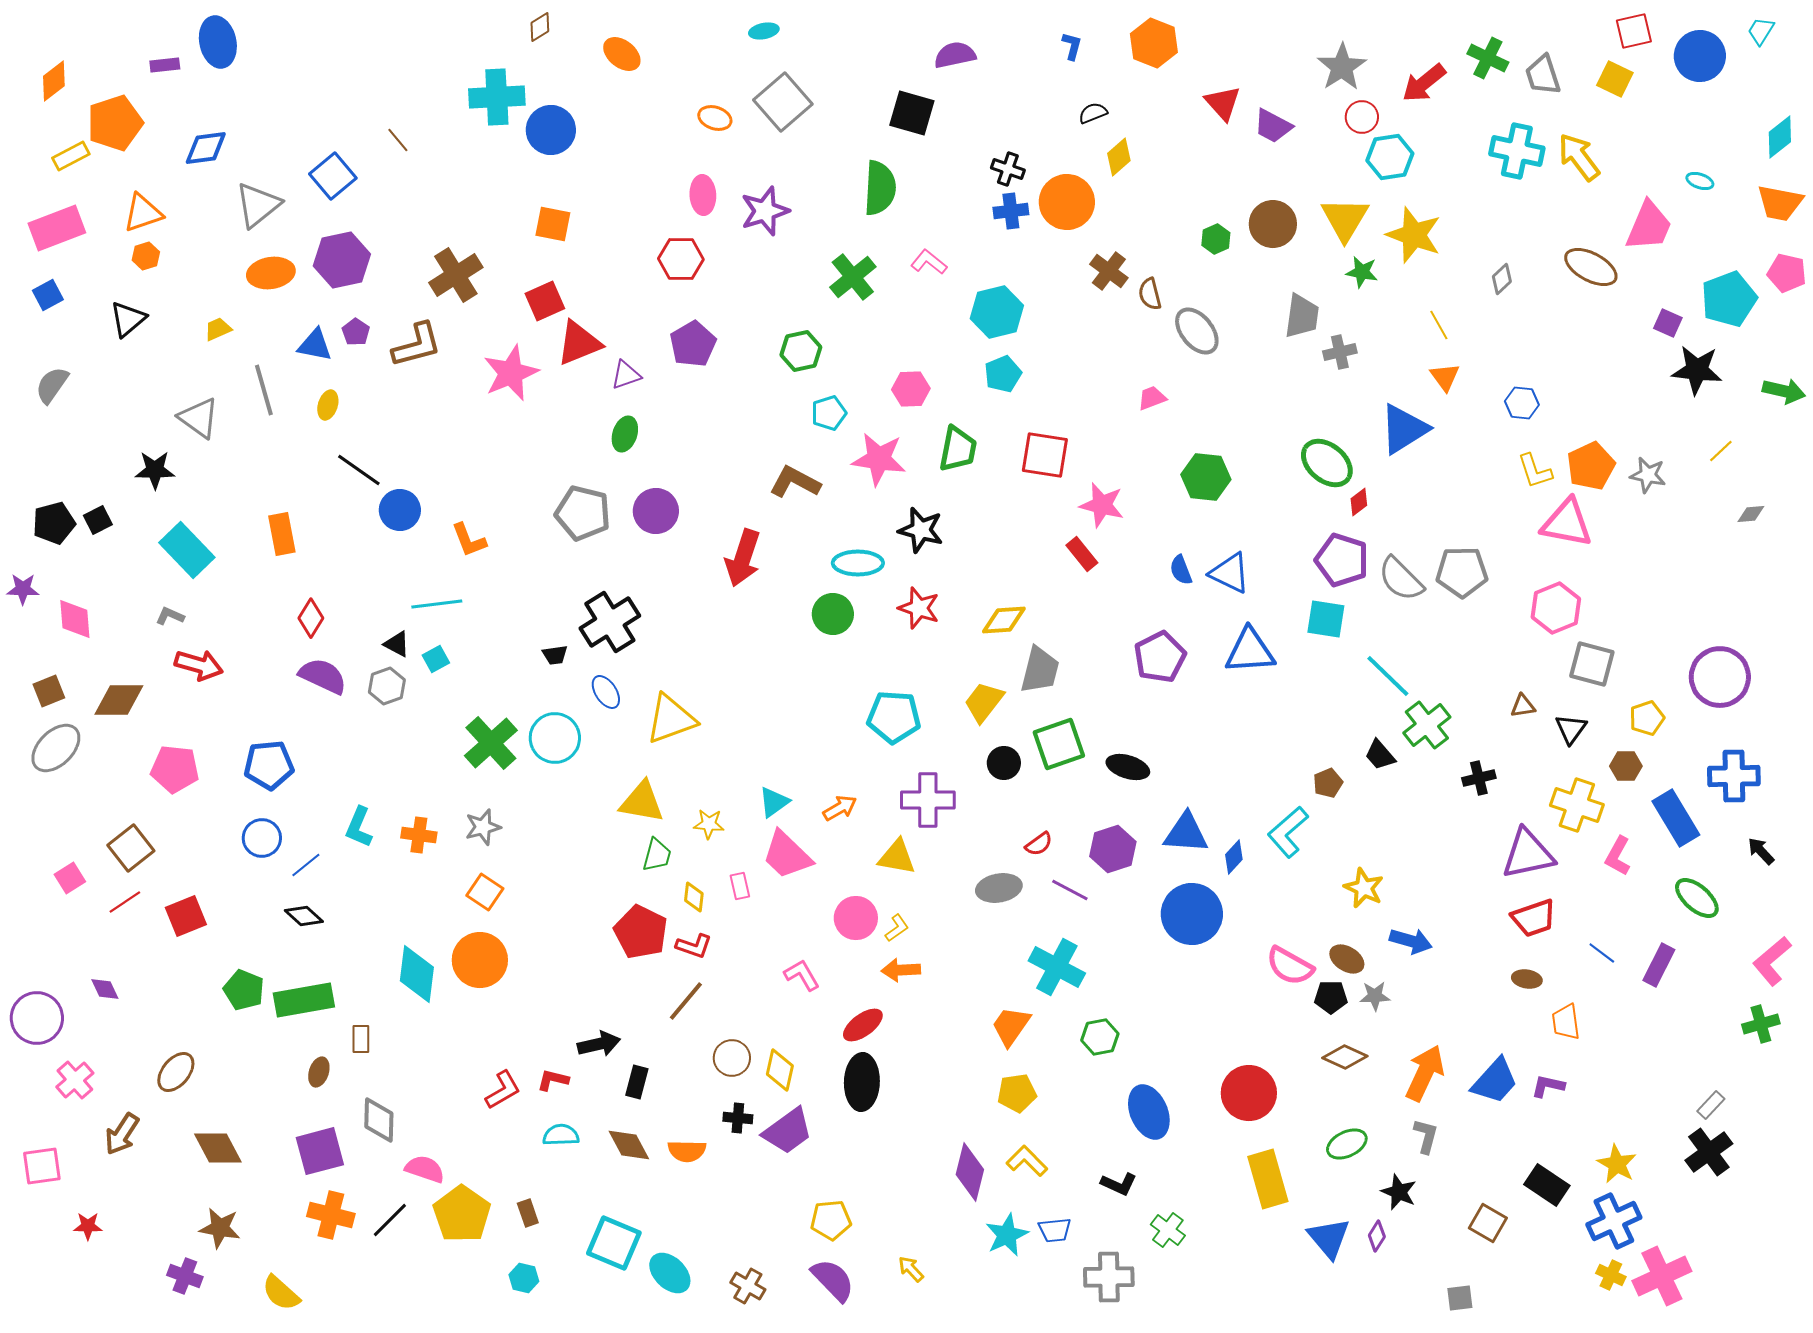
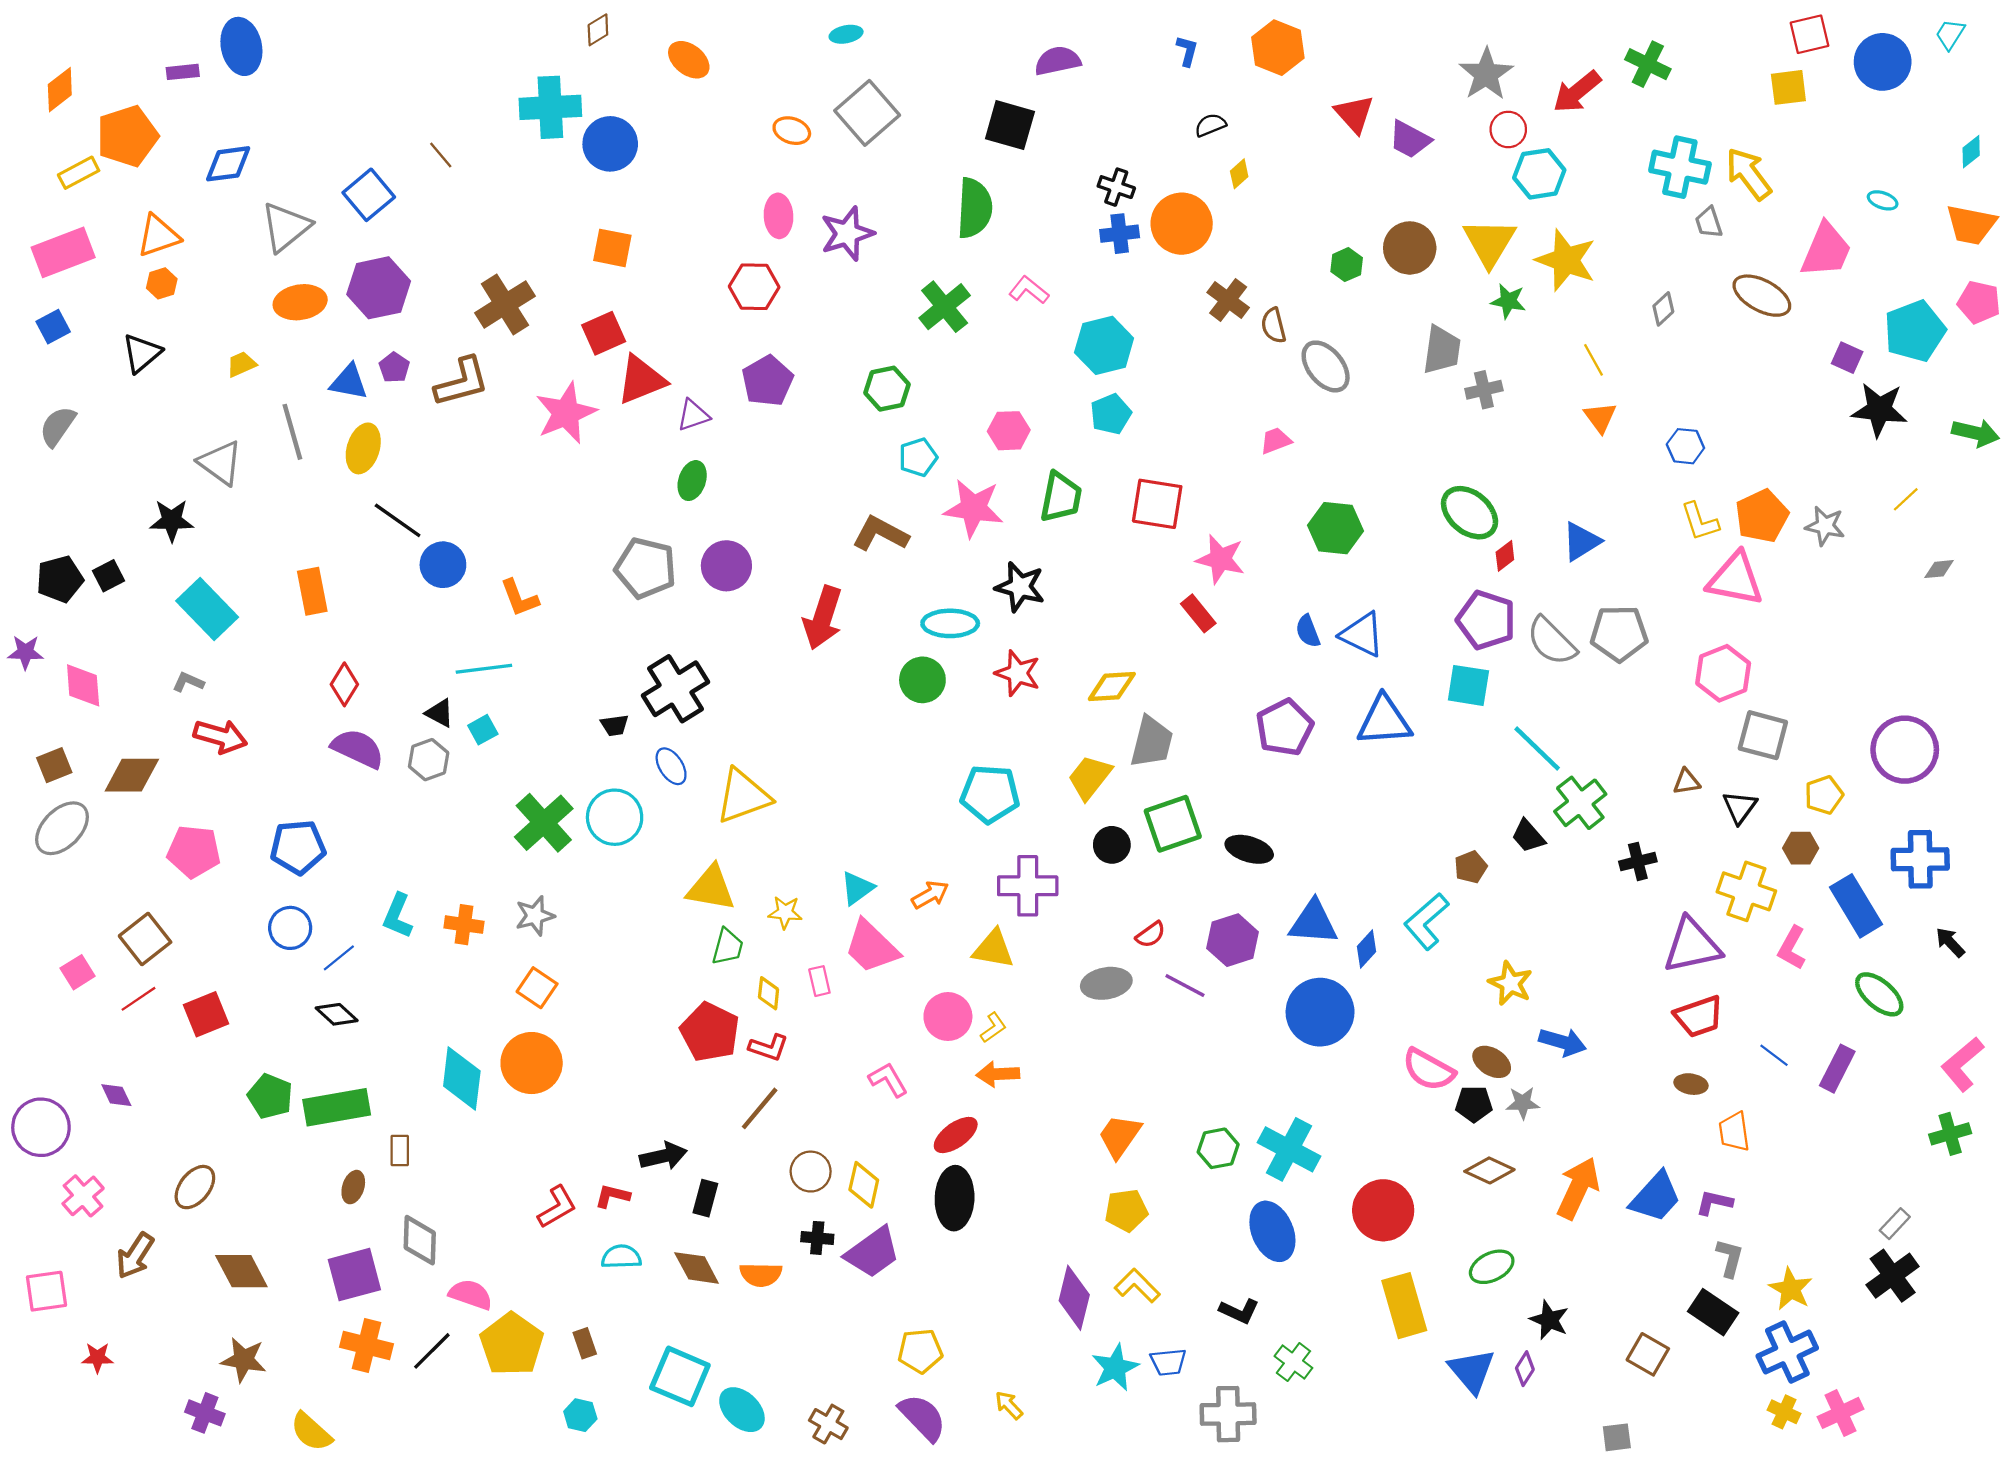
gray trapezoid: (1543, 75) -> (1709, 223), moved, size x0.7
yellow square: (1615, 79) -> (1788, 87), turned -33
cyan diamond: (1780, 137) -> (1971, 152), size x0.7
yellow diamond: (1119, 157) -> (1239, 174), size x0.7
yellow ellipse: (328, 405) -> (363, 448), size x1.5
blue triangle: (1404, 429) -> (1581, 541), moved, size x0.7
cyan cross: (1057, 967) -> (1289, 1149), moved
gray L-shape: (1426, 1136) -> (1730, 1258), moved
pink cross: (1662, 1276) -> (1840, 1413), size x0.7

